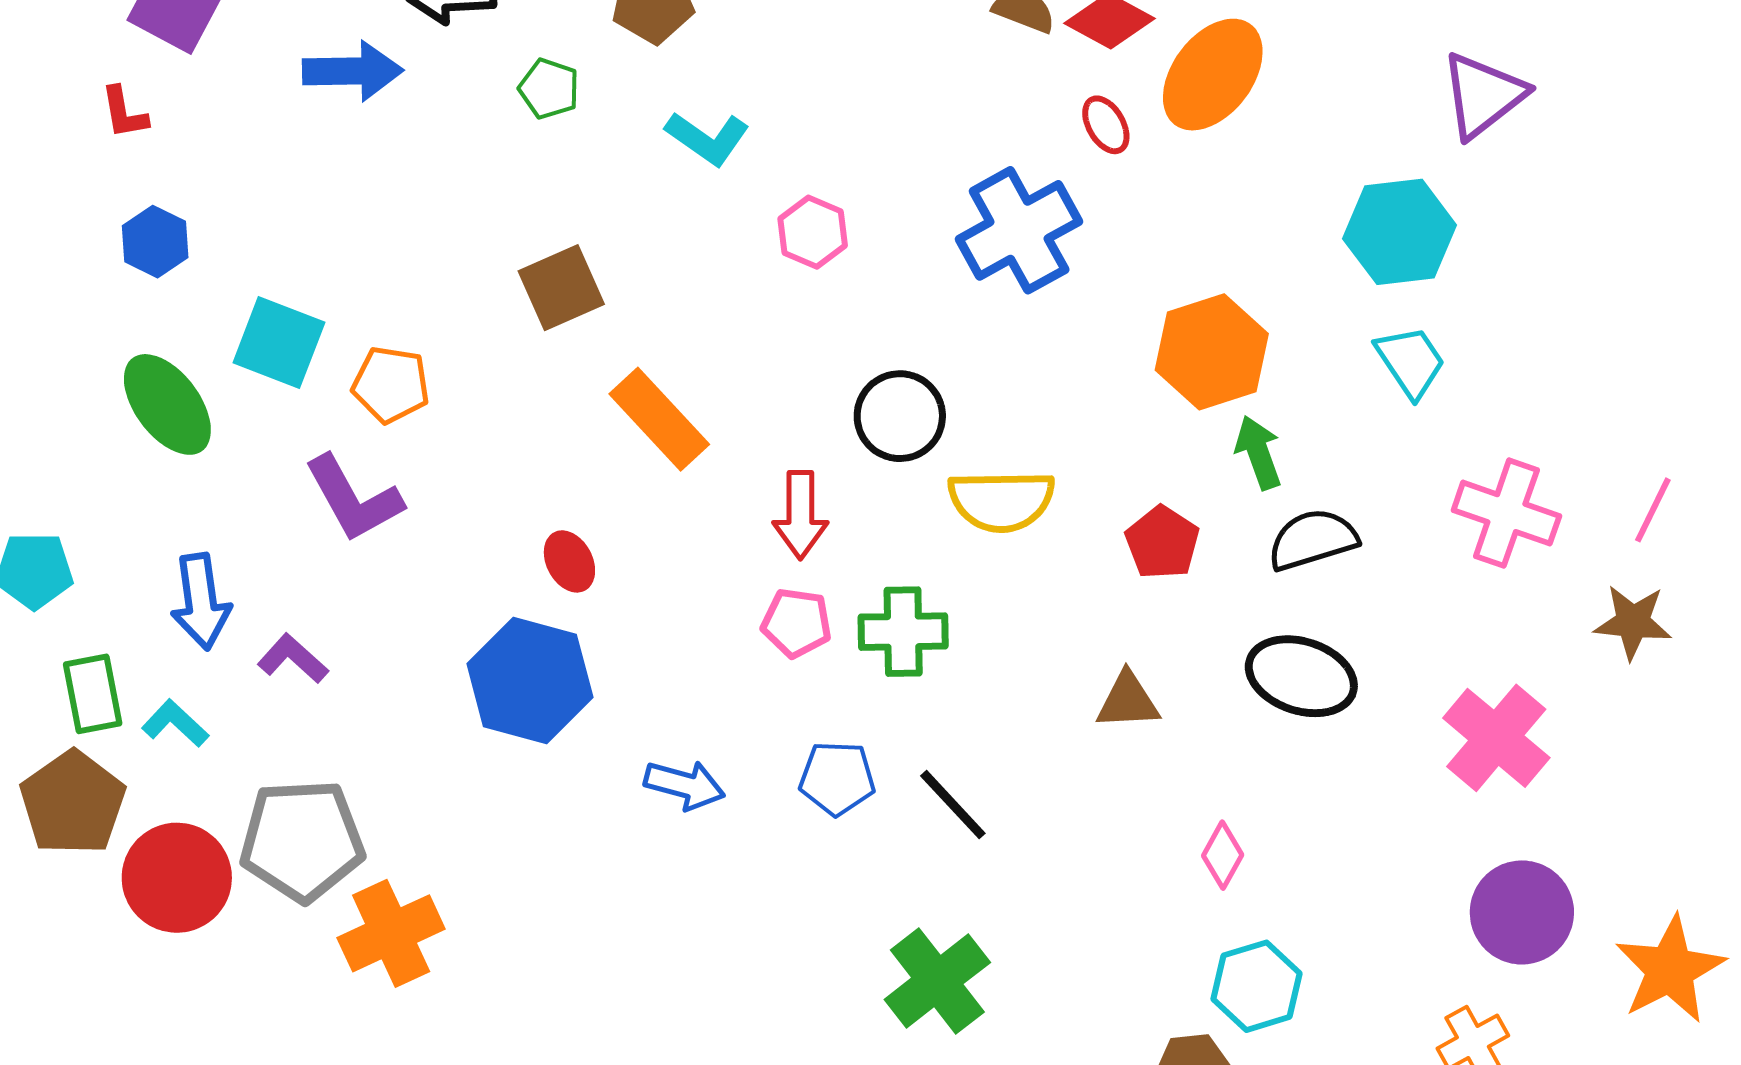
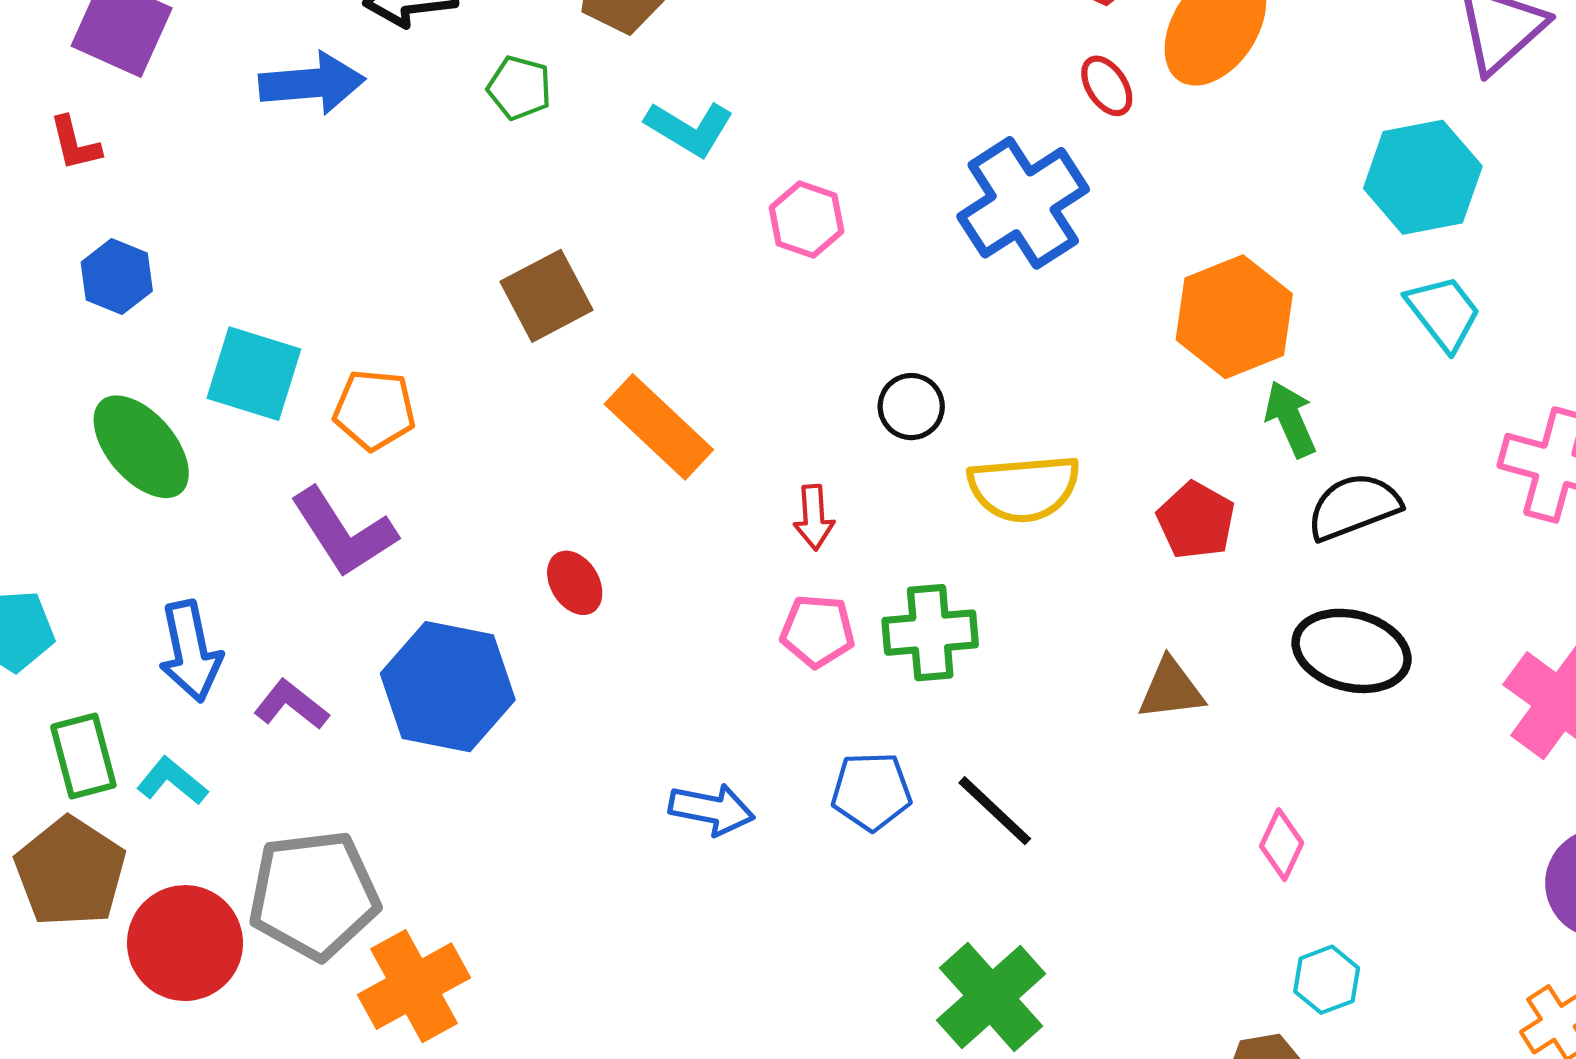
black circle: (900, 416) -> (911, 407), size x0.7
red arrow: (800, 515) -> (814, 517), size x0.7
blue hexagon: (530, 681) -> (448, 687), moved
cyan hexagon: (1257, 986) -> (1327, 980), size x0.7

